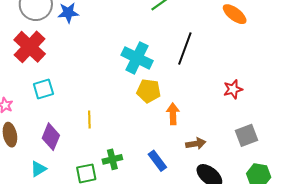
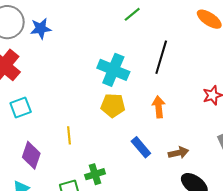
yellow pentagon: (149, 91) -> (113, 105), moved
orange arrow: (173, 114) -> (159, 107), moved
blue rectangle: (157, 161) -> (141, 147), moved

